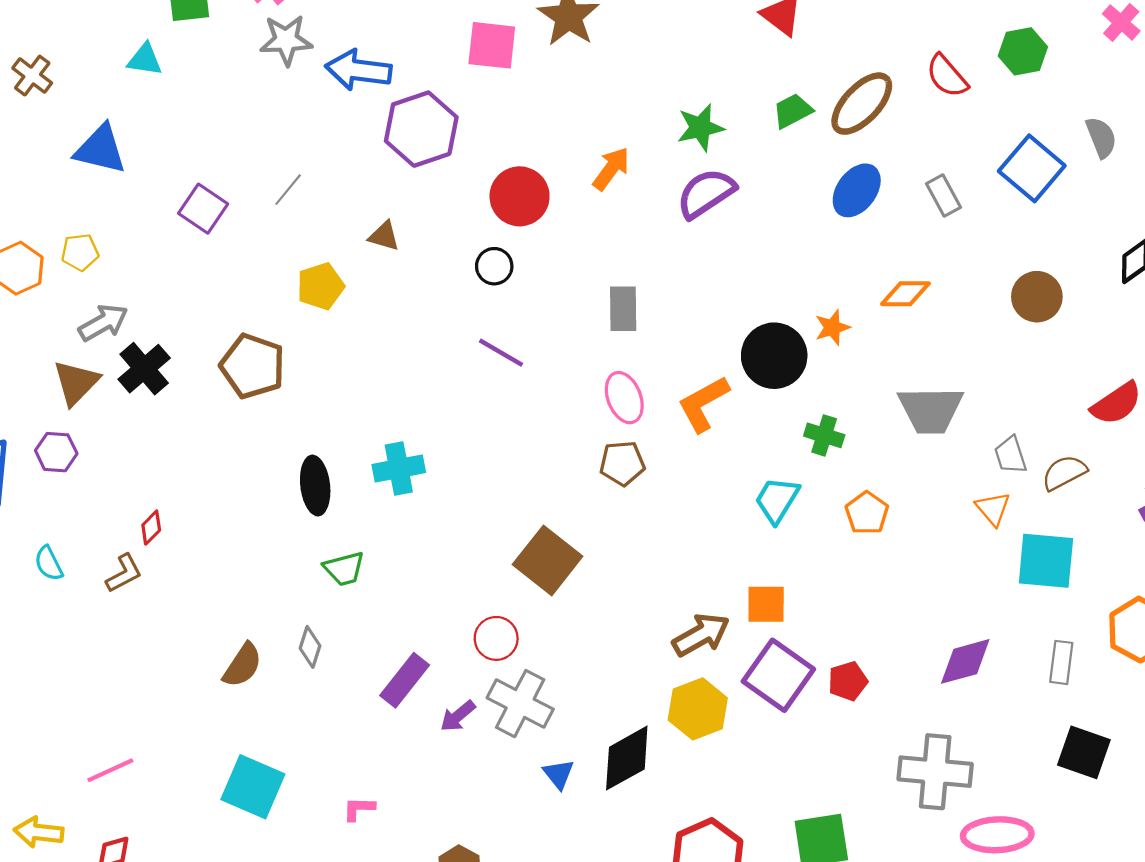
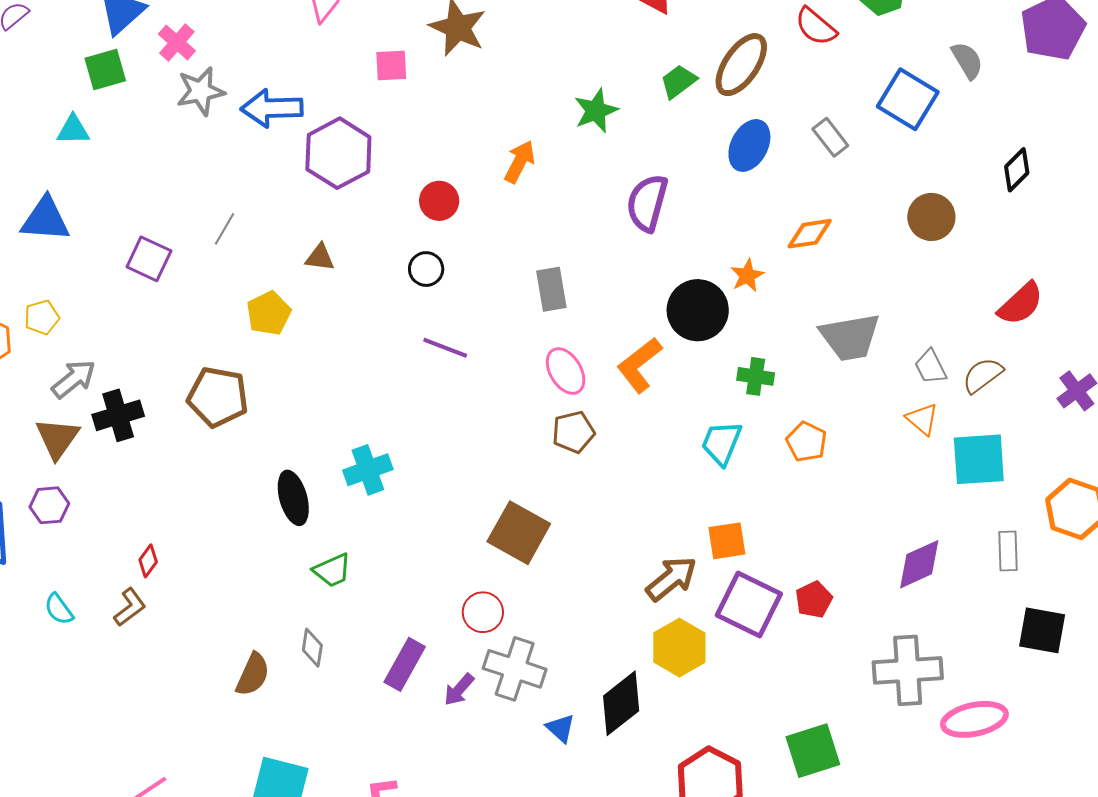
pink square: (492, 45) -> (391, 65), size x0.7
purple semicircle: (706, 193) -> (647, 203), moved, turned -32
red circle: (520, 196) -> (439, 201), size x0.7
black cross: (144, 369) -> (118, 415), turned 33

